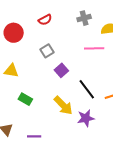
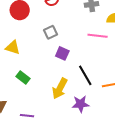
purple square: (61, 70) -> (62, 53), turned -32
yellow arrow: (63, 105) -> (60, 88), turned 65

